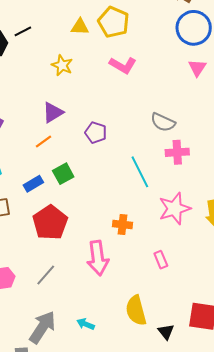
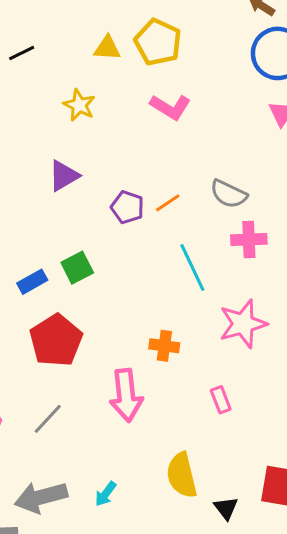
orange line: (44, 141) -> (168, 203), moved
cyan arrow: (86, 324) -> (106, 494), turned -78
gray arrow: (42, 327) -> (41, 497), turned -140

